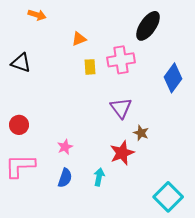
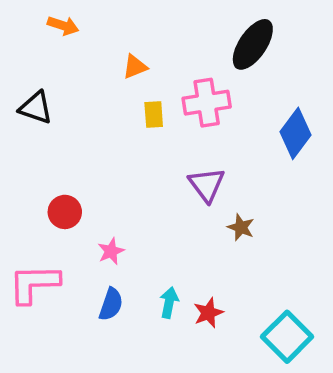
red circle: (19, 125) -> (65, 212), moved
red star: (122, 153) -> (208, 313), moved, size x0.7

